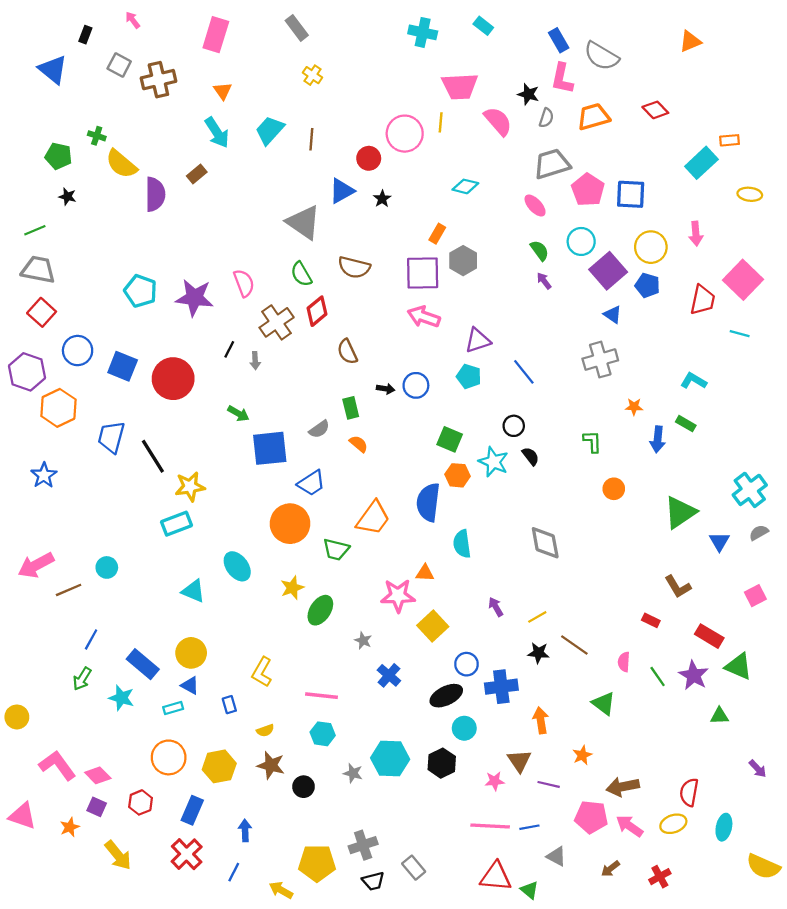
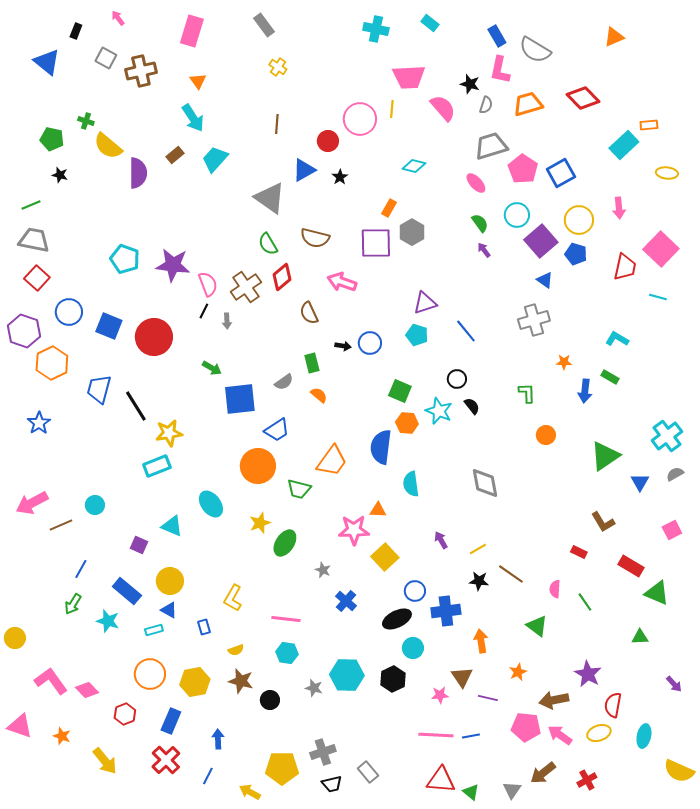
red diamond: (655, 110) -> (583, 98), size x1.4
cyan trapezoid: (270, 130) -> (215, 159), moved
blue square: (631, 194) -> (561, 173), turned -32
pink semicircle: (244, 283) -> (208, 284), moved
pink arrow: (424, 317) -> (342, 282), moved
purple star: (694, 675) -> (588, 674), moved
purple square: (97, 807) -> (139, 545), moved
orange star: (70, 827) -> (62, 736), turned -30
gray triangle: (556, 856) -> (512, 790), moved, turned 36
brown arrow: (610, 869) -> (543, 773), size x1.5

